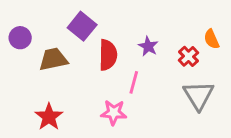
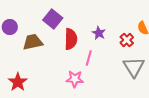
red star: (49, 117) -> (18, 82), moved

